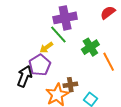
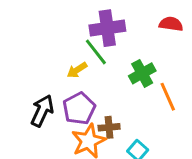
red semicircle: (108, 13) -> (171, 24), turned 42
purple pentagon: (40, 65) -> (79, 109), moved

